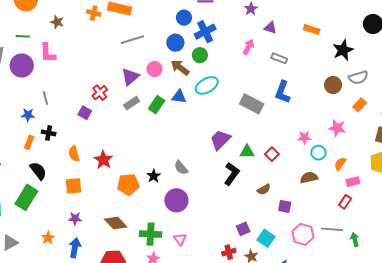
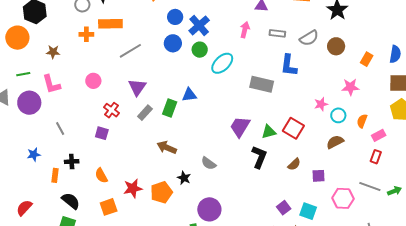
brown arrow: (180, 68) -> (167, 148), moved
pink circle: (155, 69) -> (93, 81), moved
gray semicircle: (358, 77) -> (309, 38), moved
cyan ellipse: (207, 85) -> (222, 63), moved
blue star: (28, 115) -> (34, 154), moved
red square: (272, 154) -> (293, 128), size x1.5
red star: (103, 160) -> (133, 188), moved, turned -30
purple circle: (176, 200) -> (209, 209), moved
gray line: (332, 229) -> (370, 187), turned 30
green arrow: (355, 240) -> (394, 191), turned 96

